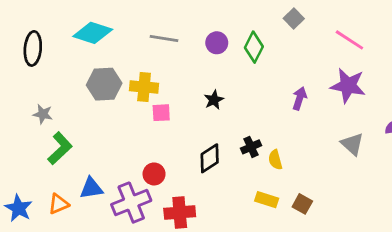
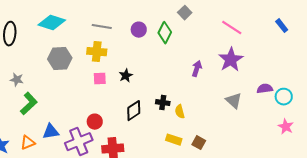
gray square: (294, 19) -> (185, 13), moved
purple star: (348, 86) -> (231, 60), turned 30
yellow cross: (144, 87) -> (97, 52), moved
black star: (214, 100) -> (126, 76), moved
black cross: (251, 147) -> (163, 103), turned 32

